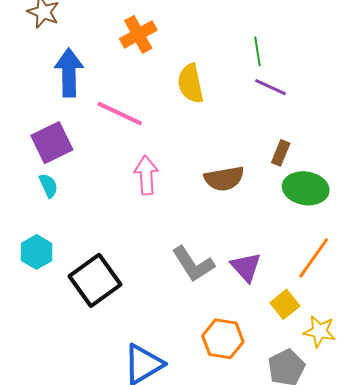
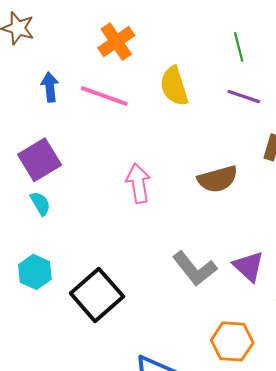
blue arrow: (69, 73) -> (50, 87), size x0.6
purple line: (270, 87) -> (244, 97), moved
pink line: (120, 114) -> (104, 96), moved

